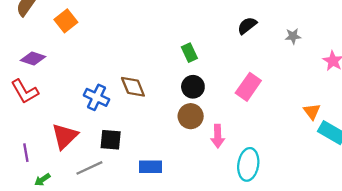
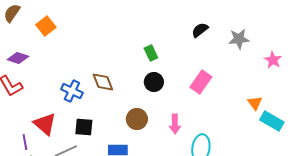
gray star: (293, 36) -> (239, 39), size x1.5
brown circle: (191, 116) -> (137, 119), moved
red triangle: (65, 136) -> (45, 124), turned -35
purple line: (26, 153) -> (25, 142), moved

